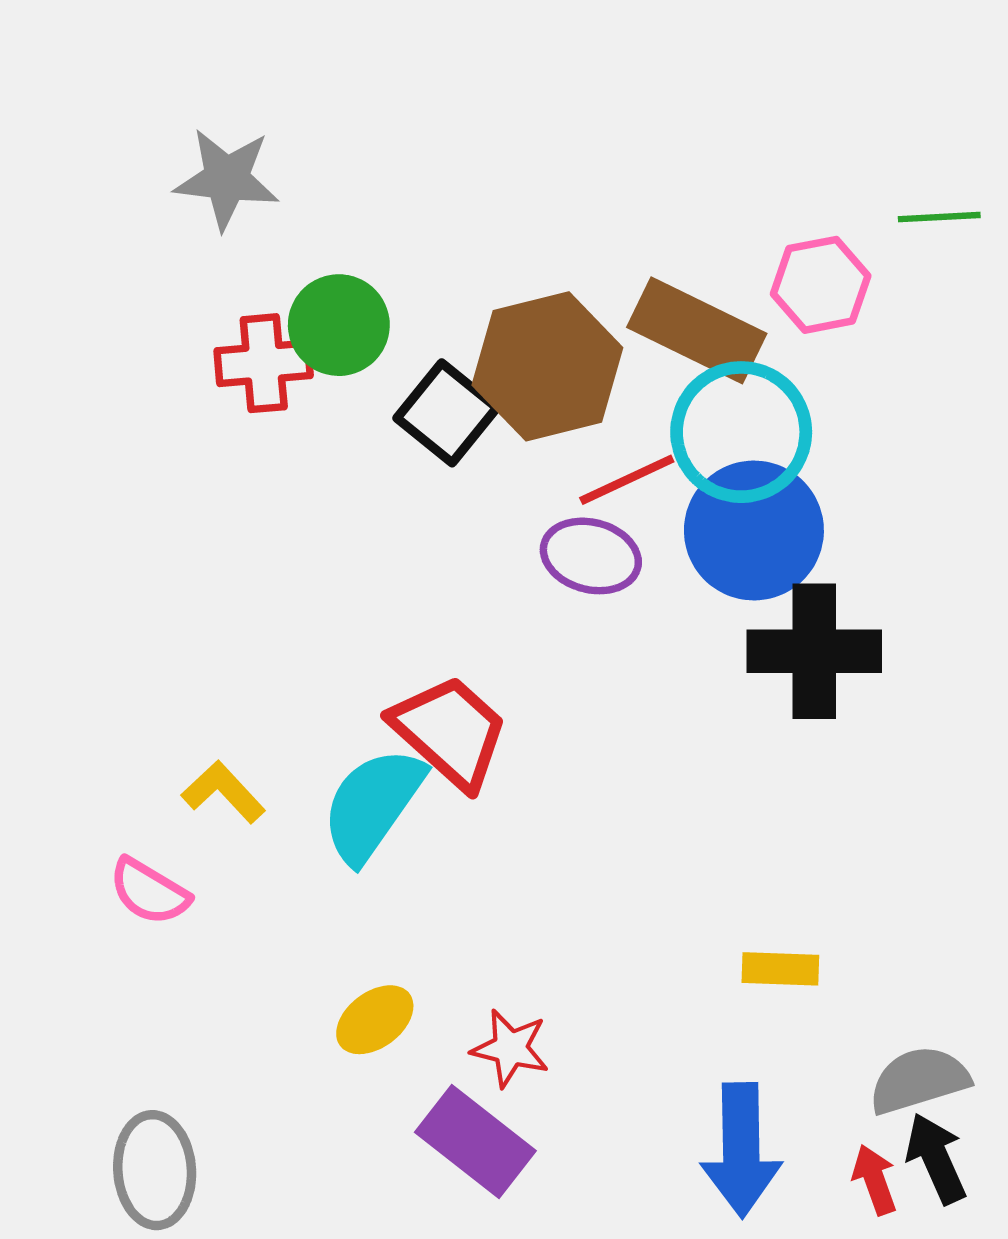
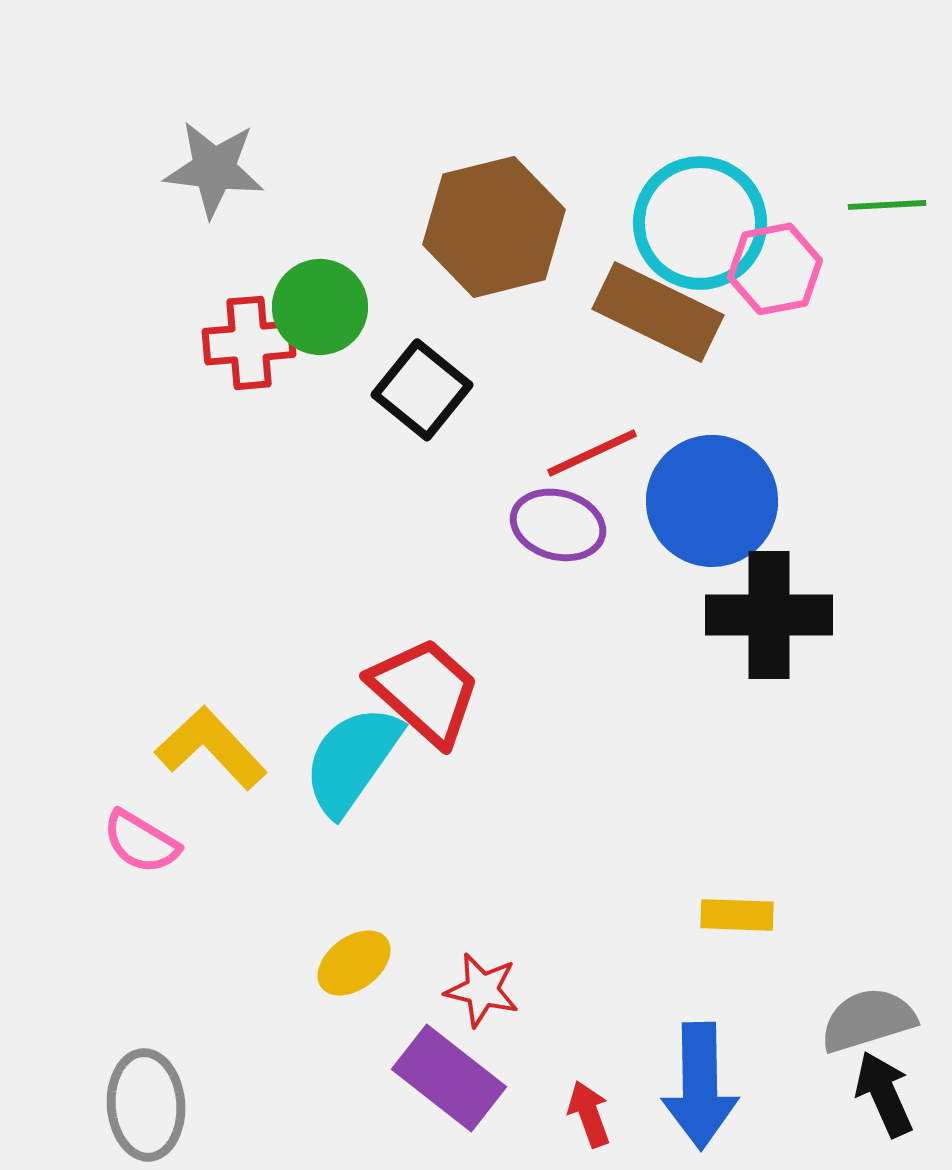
brown hexagon: (547, 366) -> (494, 227), moved
cyan circle: (741, 432) -> (700, 223), moved
yellow L-shape: (223, 792) -> (211, 748), size x1.4
red arrow: (875, 1180) -> (589, 1114), moved

